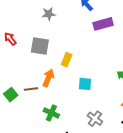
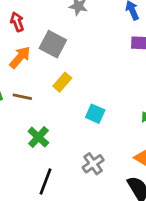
yellow rectangle: (67, 60) -> (62, 82), moved
orange arrow: (48, 78) -> (20, 57), moved

